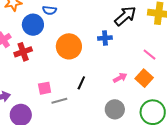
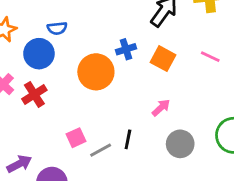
blue cross: (105, 38) -> (126, 49), moved
pink arrow: (120, 78) -> (161, 108), moved
orange square: (144, 78) -> (163, 59), moved
black line: (81, 83) -> (128, 139), moved

